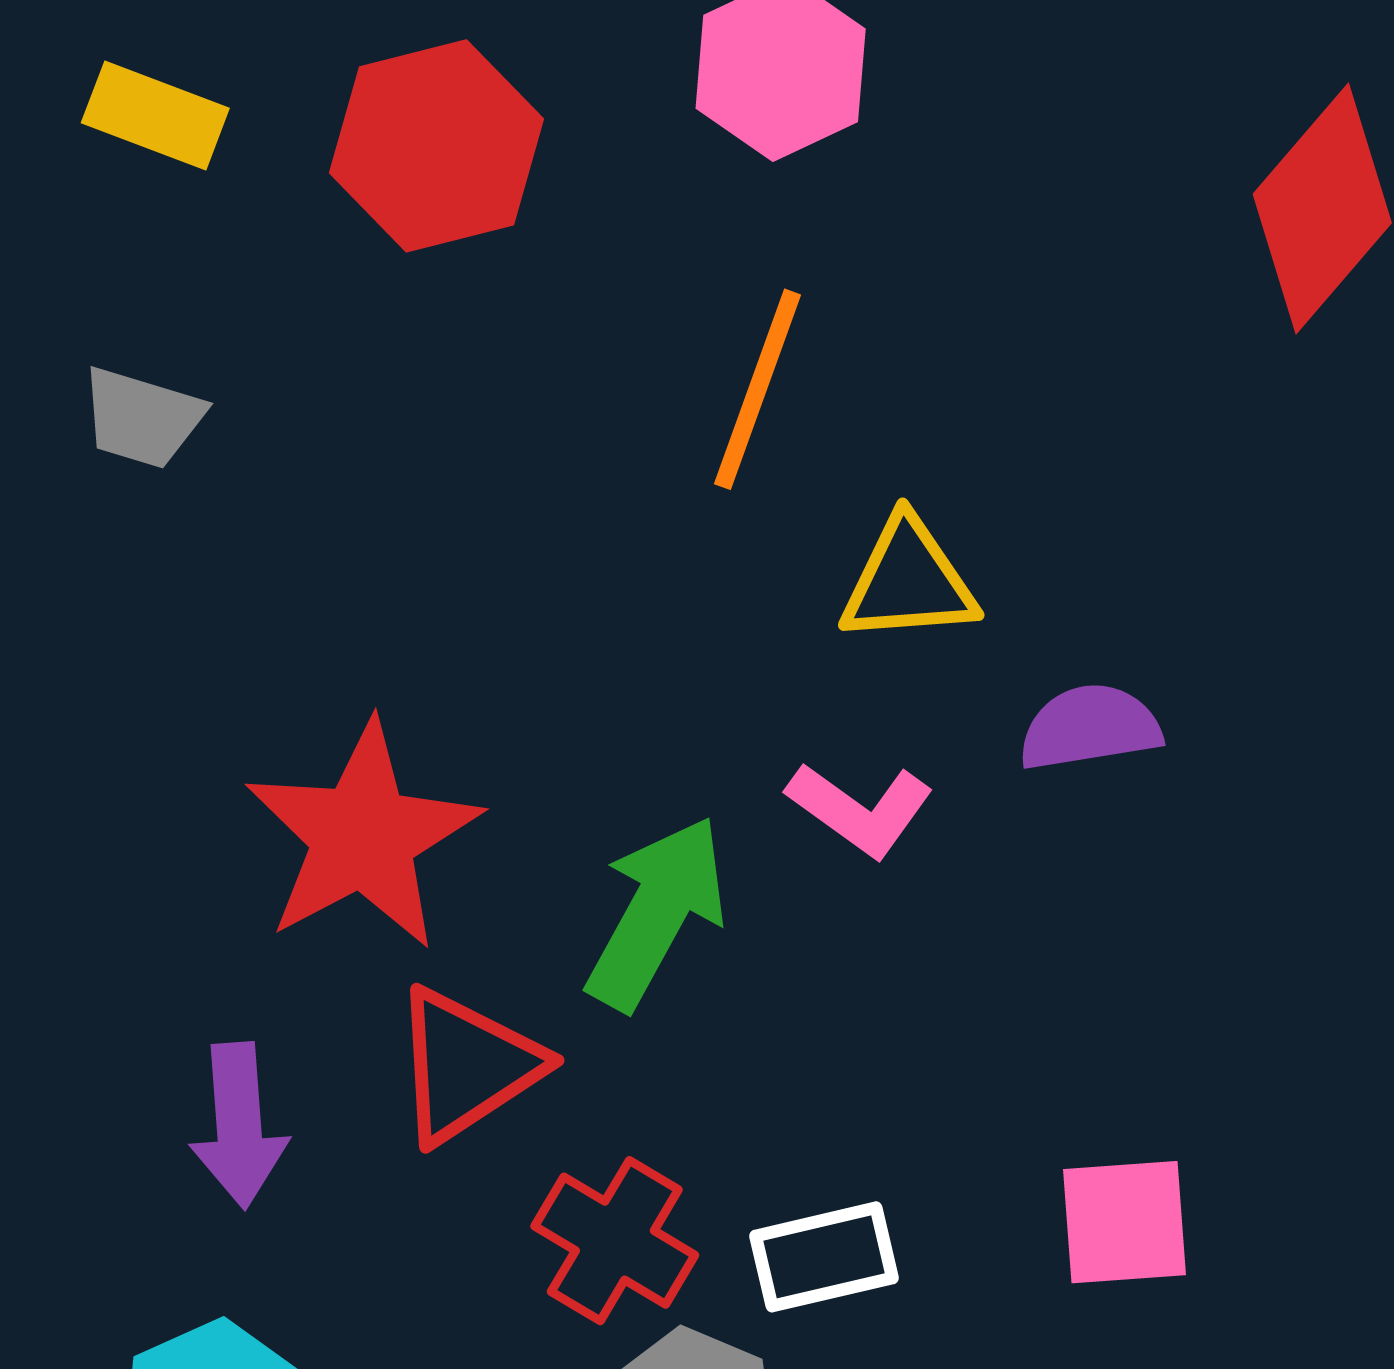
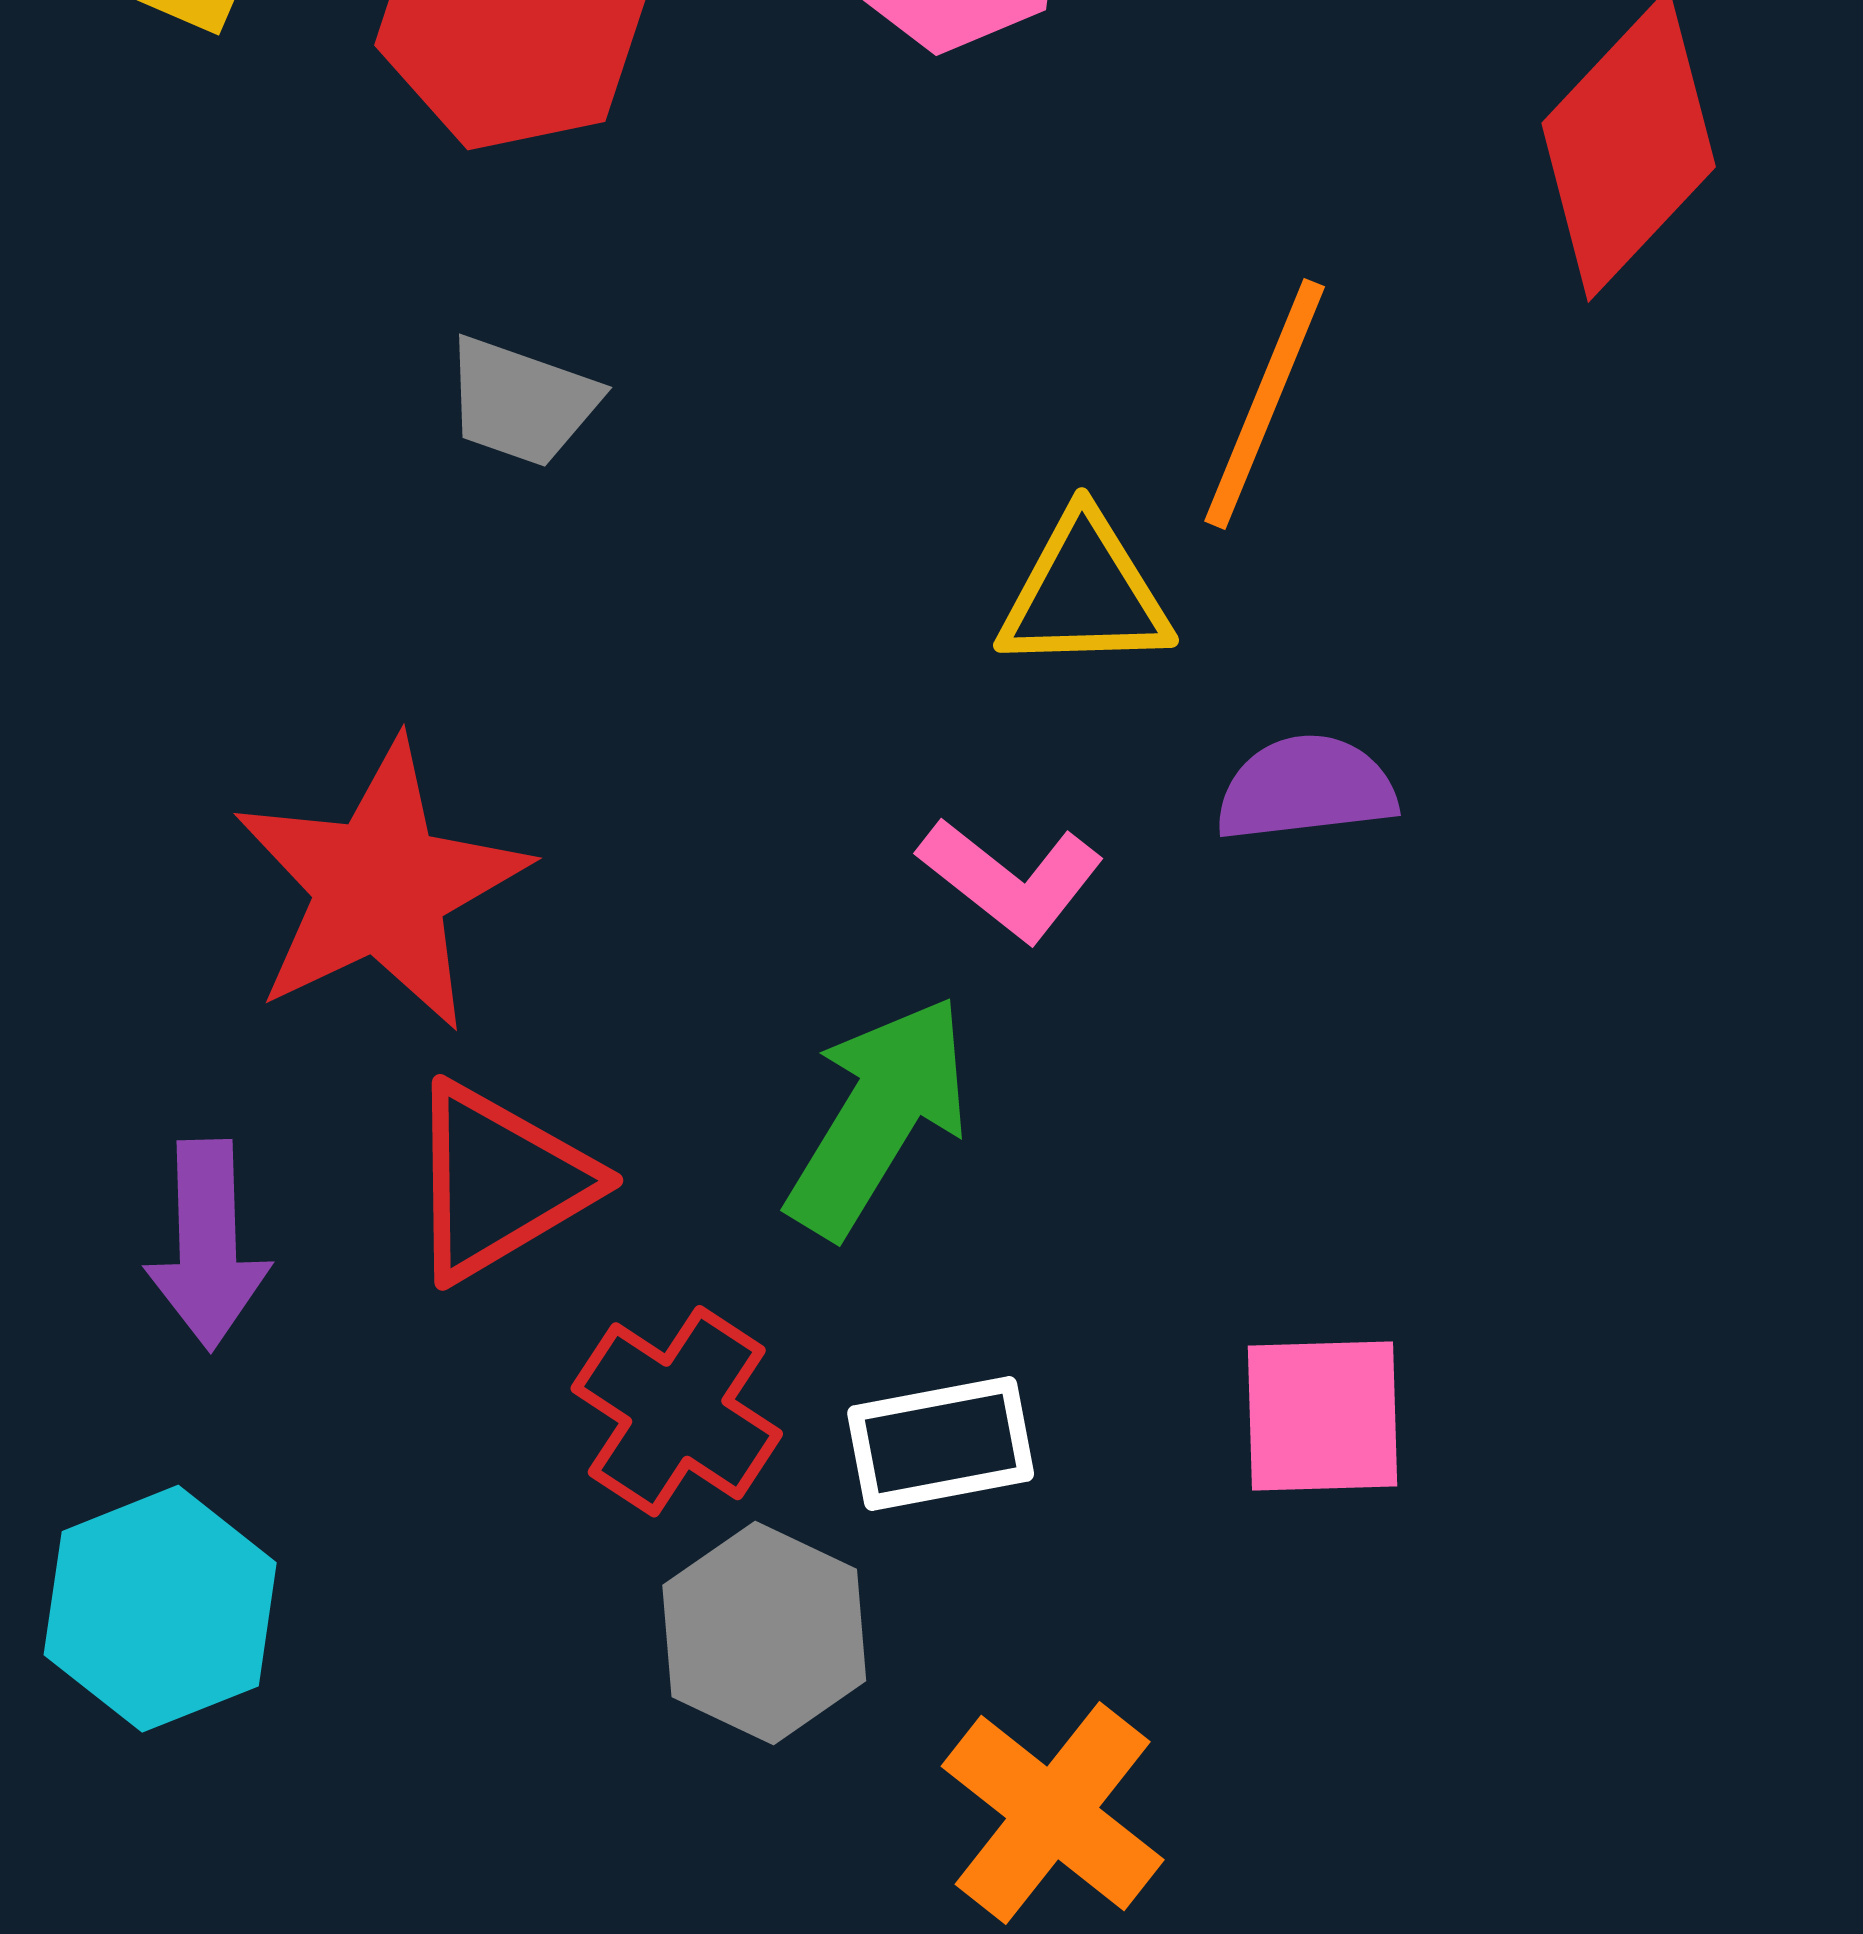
orange line: (757, 389) -> (1265, 404), moved
gray trapezoid: (142, 418) -> (521, 402), moved
green arrow: (657, 913) -> (878, 1116), moved

